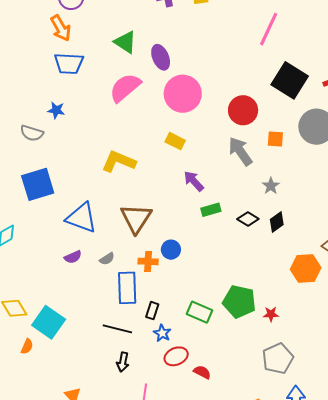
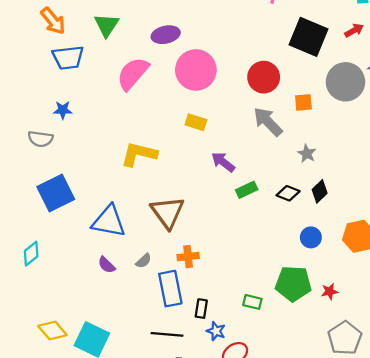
green triangle: (125, 42) -> (107, 25), moved, turned 40
purple ellipse: (161, 57) -> (166, 35), turned -70
blue circle: (171, 250) -> (311, 237), moved
purple semicircle: (73, 257) -> (107, 265), turned 78
green rectangle: (199, 312) -> (252, 302), size x0.7

